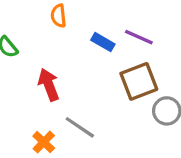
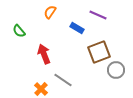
orange semicircle: (58, 16) -> (50, 12), turned 40
purple line: (139, 37) -> (98, 15), moved

